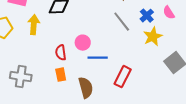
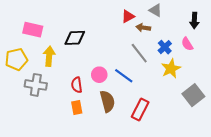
blue line: (98, 58) -> (124, 76), moved, turned 36
gray cross: (21, 77) -> (36, 85), moved
brown semicircle: (86, 88) -> (107, 101), moved

